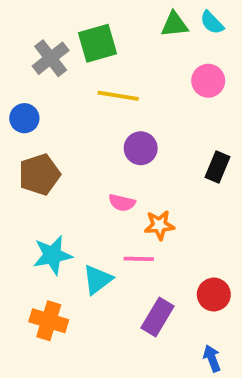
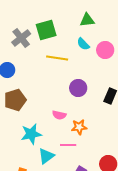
cyan semicircle: (212, 23) -> (83, 44), moved
purple circle: (141, 148) -> (78, 88), moved
cyan star: (53, 255) -> (31, 134), moved

